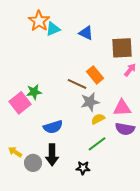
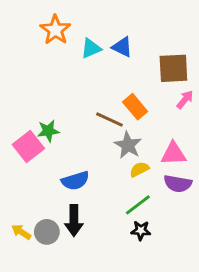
cyan triangle: (53, 29) -> (91, 48), moved
gray star: (90, 102) -> (128, 145), turned -30
yellow arrow: (15, 152) -> (21, 232), moved
black star: (83, 168) -> (141, 230), moved

